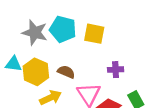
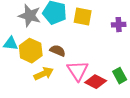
purple cross: (116, 70) -> (119, 25), moved

